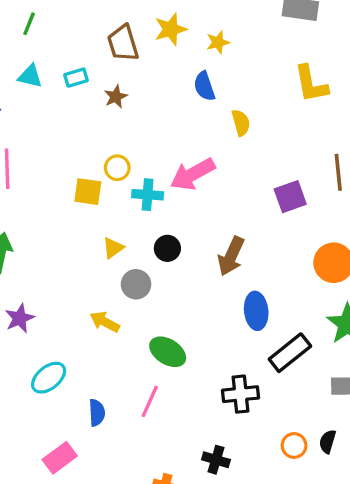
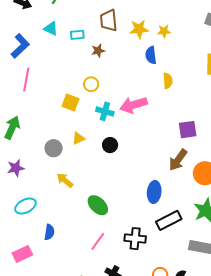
yellow star: (170, 29) -> (139, 29), moved
yellow circle: (117, 168) -> (91, 84), moved
brown arrow: (231, 256) -> (178, 160), moved
gray circle: (136, 284) -> (54, 148), moved
pink line: (150, 401) -> (98, 241), moved

